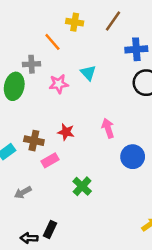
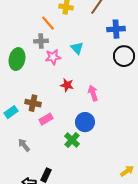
gray cross: (31, 64) -> (41, 41), moved
red star: (66, 132) -> (67, 85), moved
blue circle: (133, 157) -> (85, 122), moved
gray arrow: (23, 192) -> (24, 145), turned 80

